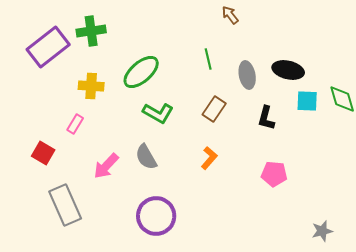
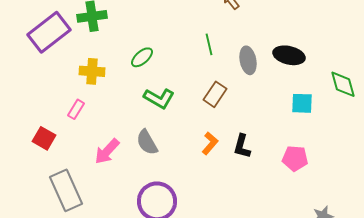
green ellipse: (141, 72) -> (142, 57), size x0.6
cyan square: (307, 101) -> (302, 103), moved
black L-shape: (266, 118) -> (242, 146), moved
pink pentagon: (274, 174) -> (295, 158), moved

